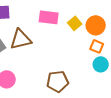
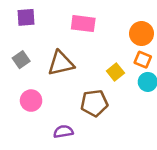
yellow square: (75, 23) -> (115, 72), moved
brown triangle: (21, 39) -> (61, 63), moved

